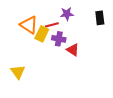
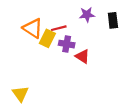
purple star: (67, 14) -> (87, 15), moved
yellow triangle: (18, 72) -> (20, 94), moved

